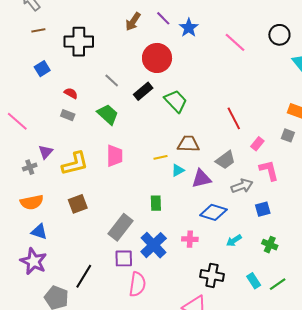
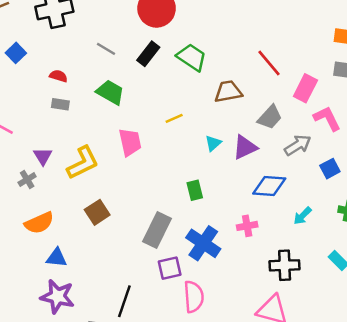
brown trapezoid: (188, 144) -> (228, 92), moved
pink rectangle: (257, 144) -> (305, 88), size x1.5
yellow line: (160, 157) -> (174, 118), moved

